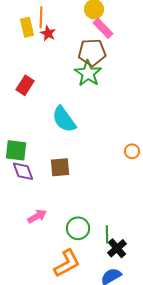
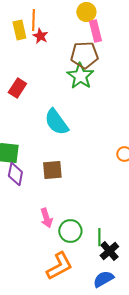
pink rectangle: (103, 28) -> (95, 31), turned 30
purple diamond: (23, 171) -> (15, 174), turned 30
pink arrow: (37, 216) -> (46, 218), moved, turned 102

